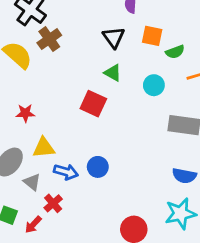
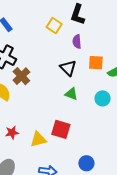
red square: (93, 104) -> (61, 129), moved
yellow triangle: (44, 148) -> (38, 139), moved
blue circle: (98, 167) -> (86, 163), moved

